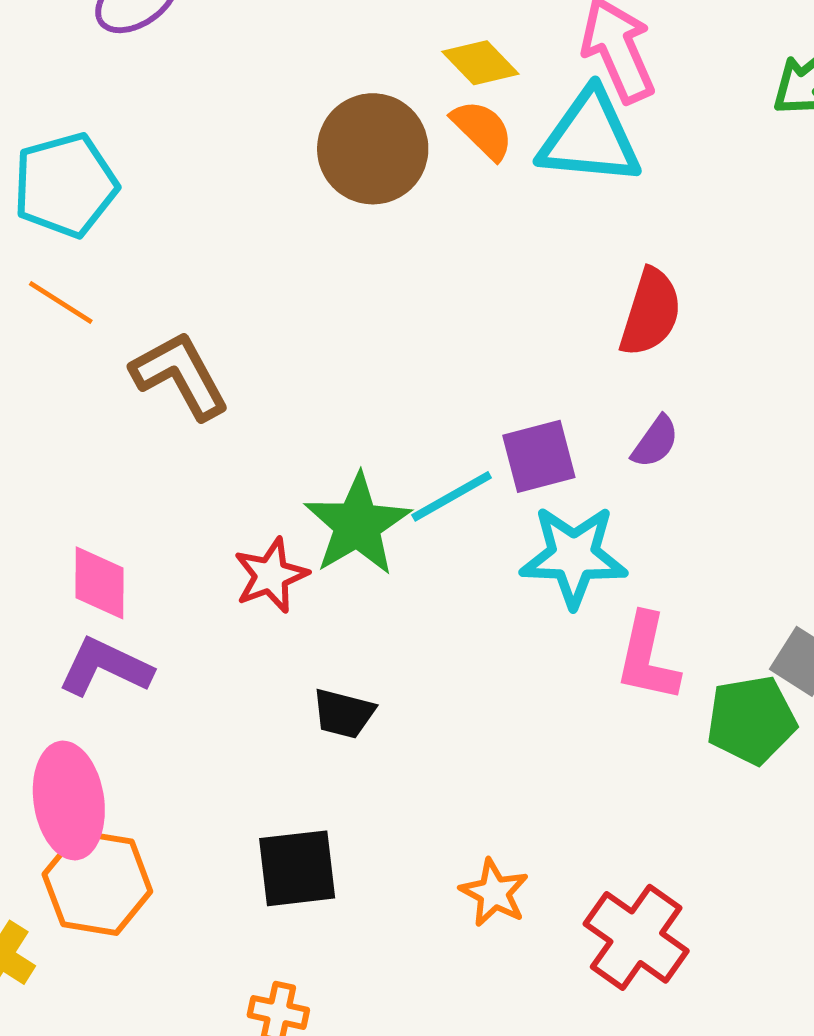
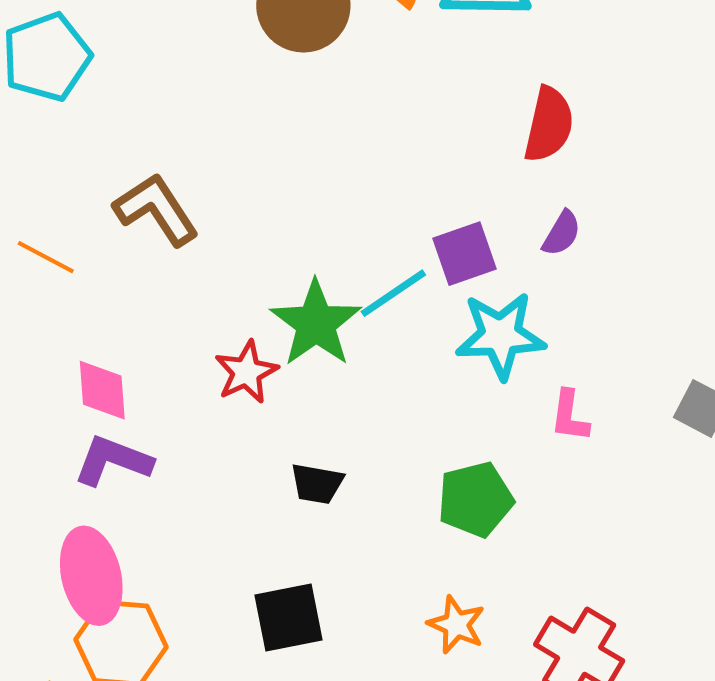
orange line: (61, 303) -> (46, 257), moved
pink L-shape: (647, 658) -> (570, 416), size x0.7
green pentagon: (751, 720) -> (475, 499), moved

